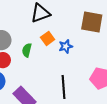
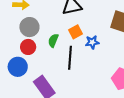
black line: (64, 87) -> (70, 58), moved

